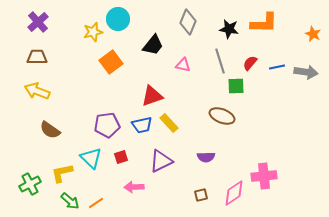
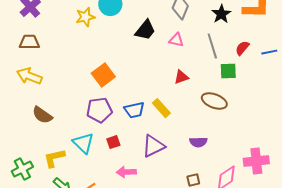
black star: (229, 29) -> (221, 14), turned 30
orange square: (111, 62) -> (103, 75), moved
pink triangle: (183, 65) -> (176, 40), moved
red triangle: (152, 96) -> (181, 77), moved, size x0.7

